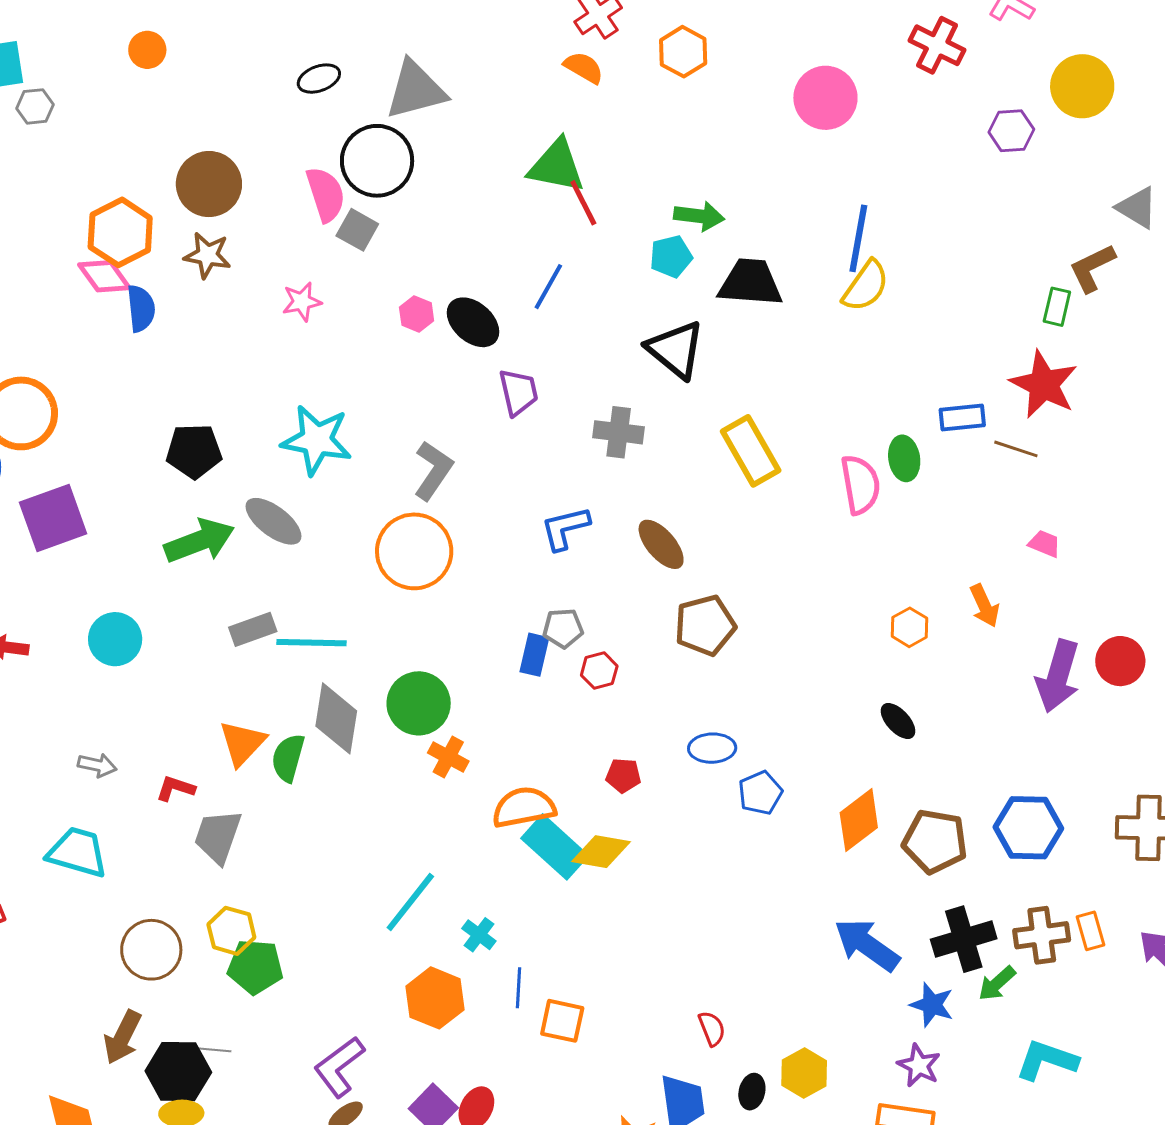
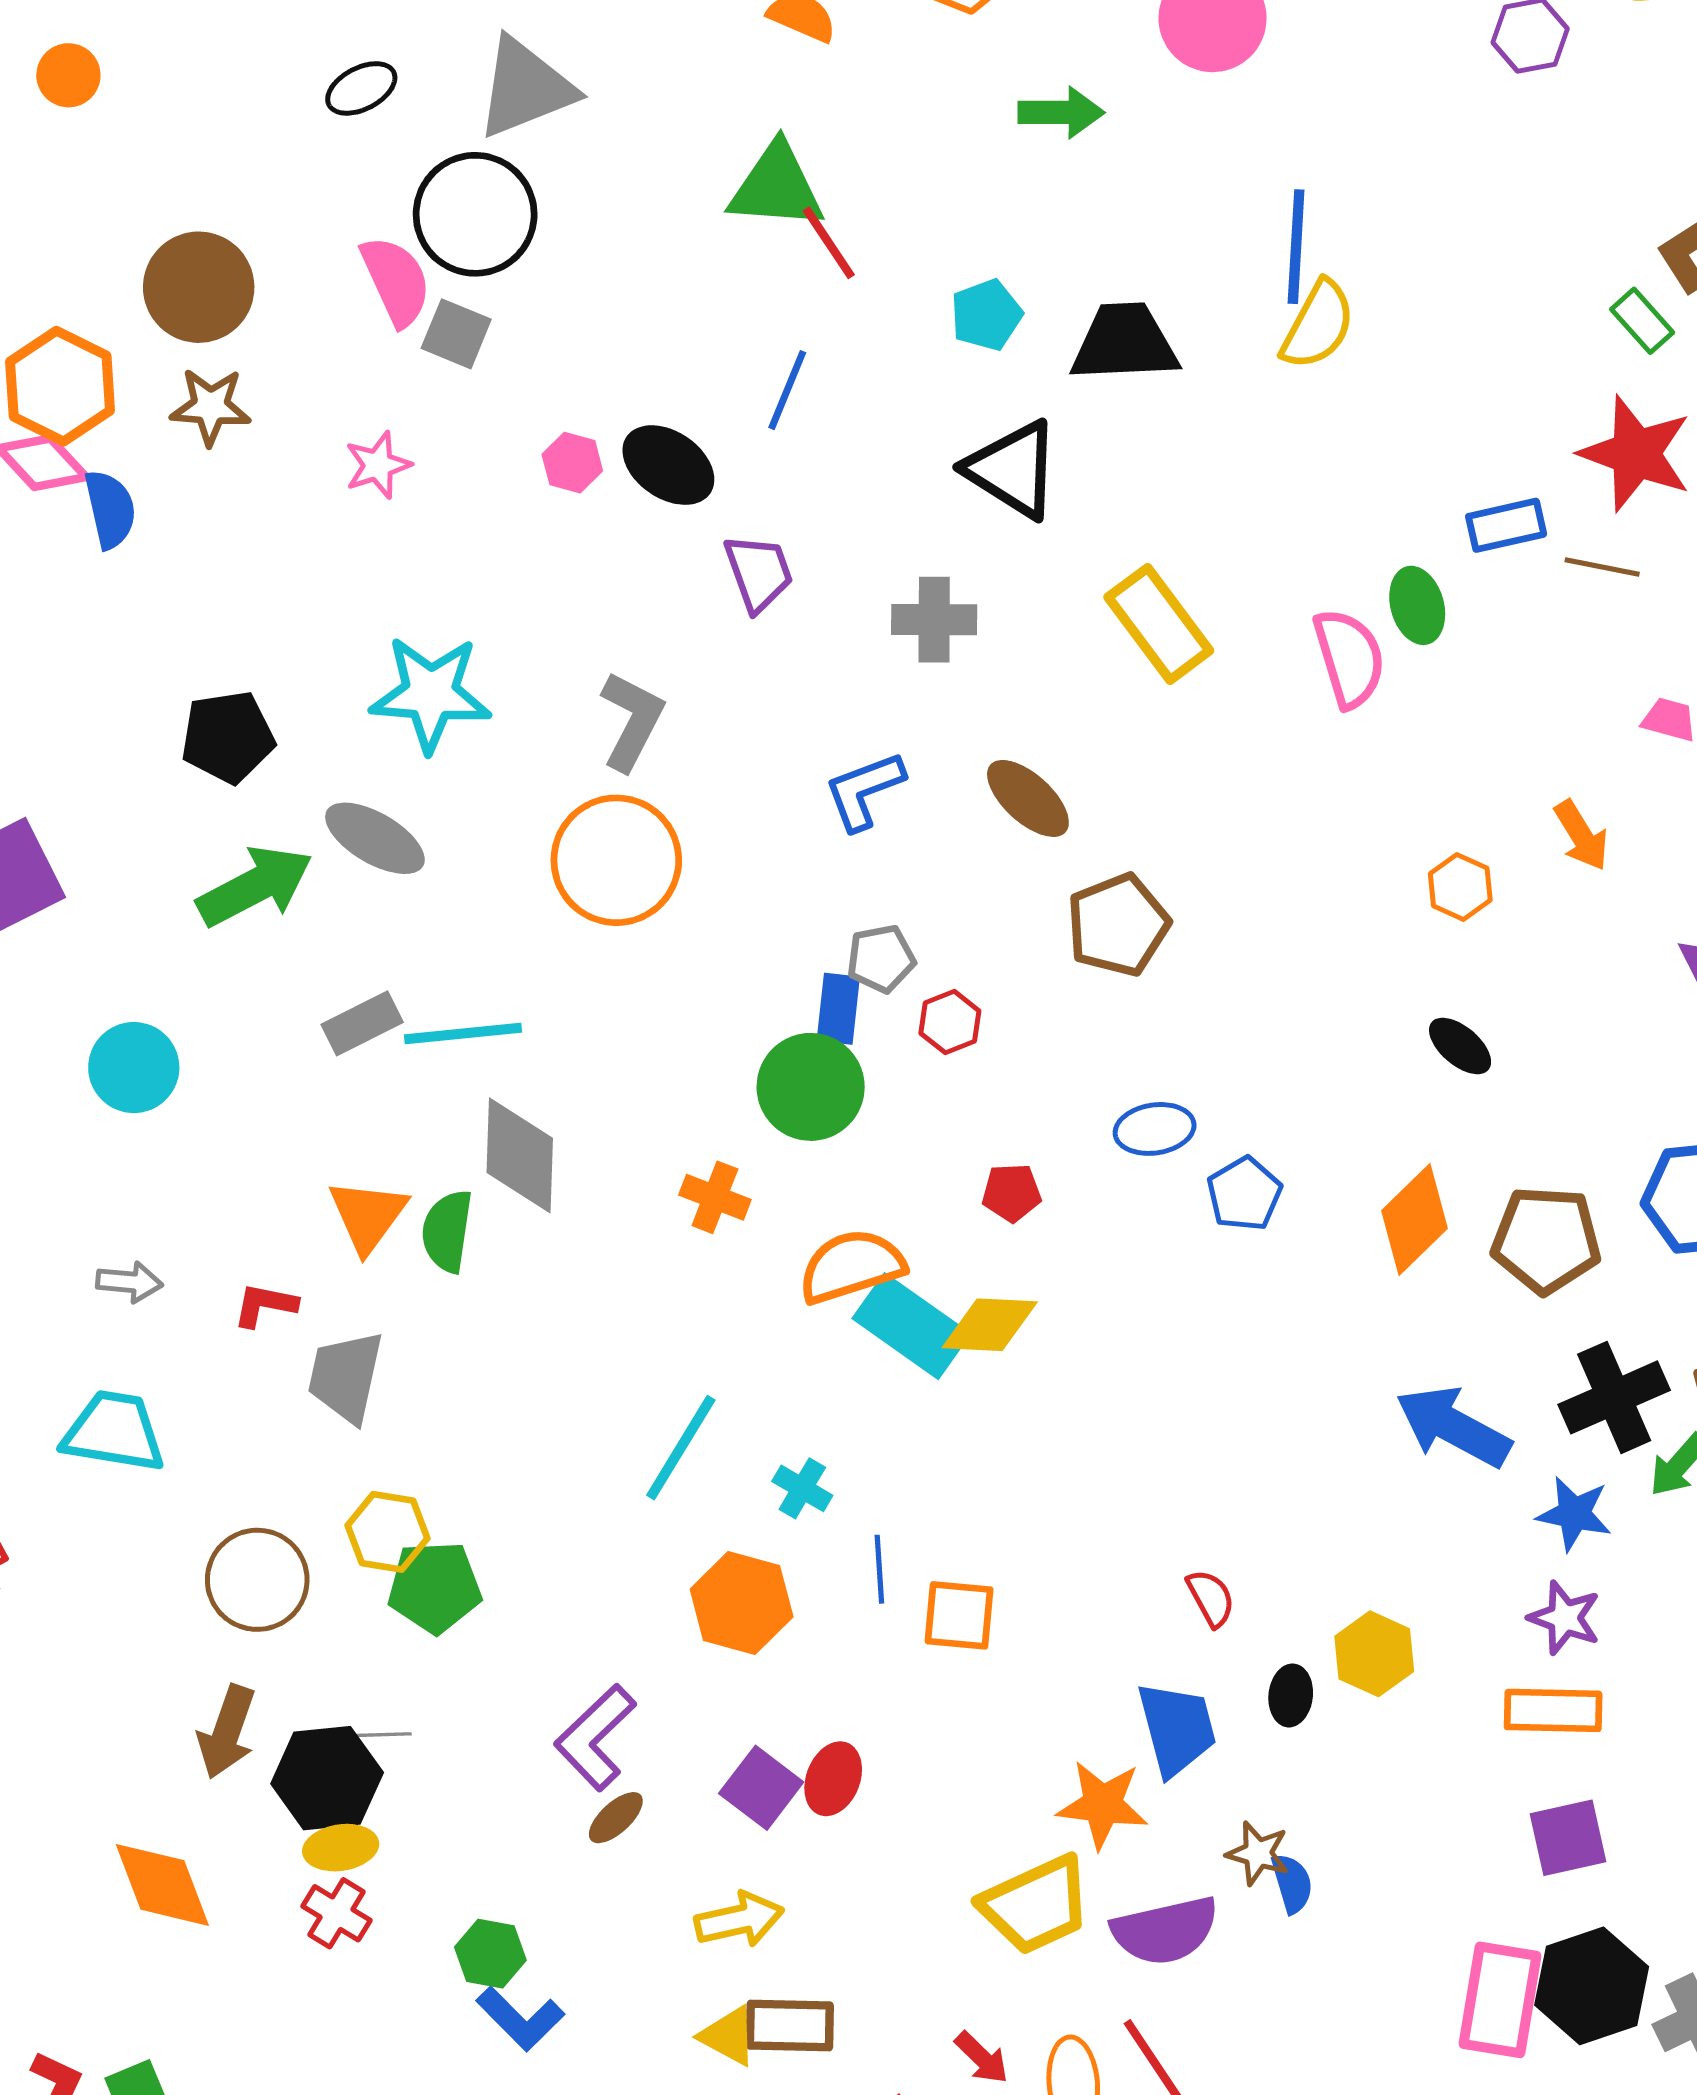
green arrow: (699, 216) -> (1061, 112), moved
green rectangle: (1057, 307) -> (1642, 321), turned -48
green circle: (419, 703) -> (811, 1087), moved

